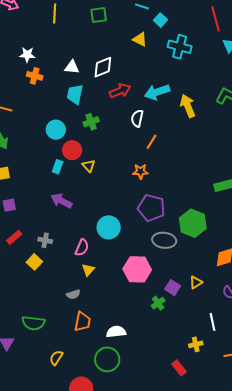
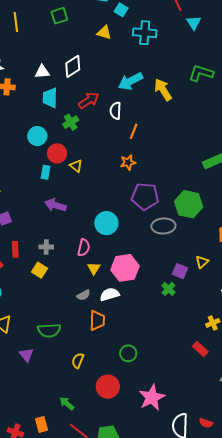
red arrow: (120, 91) -> (89, 100), moved
red rectangle: (14, 237) -> (15, 249), turned -42
pink hexagon: (137, 269) -> (125, 268), moved
white semicircle: (116, 332) -> (110, 294), moved
green circle: (107, 359) -> (128, 353), size x0.7

